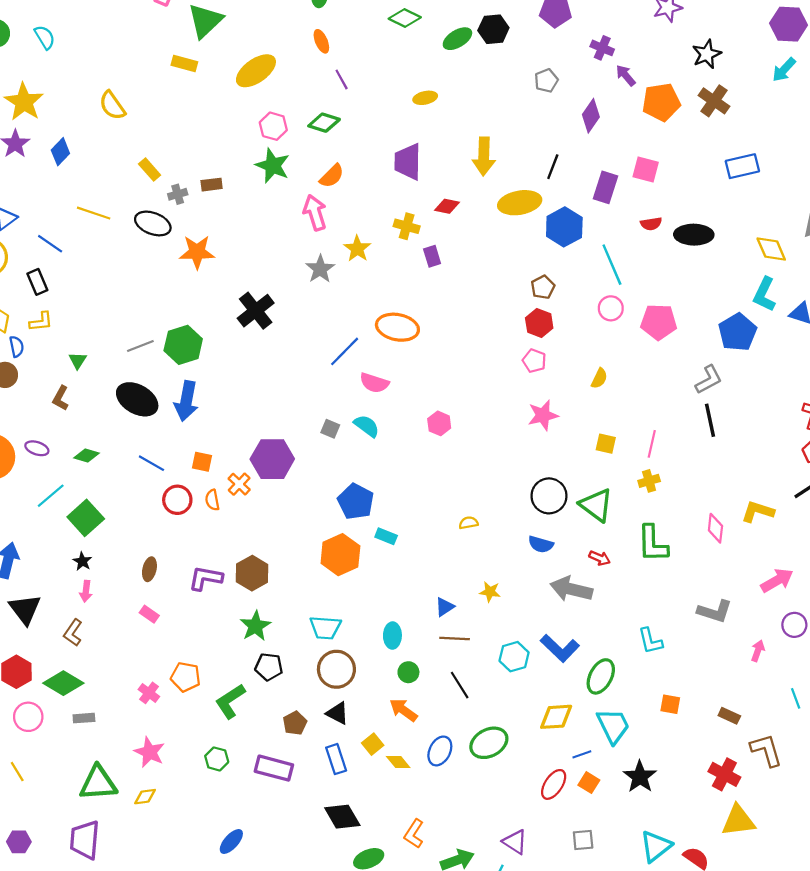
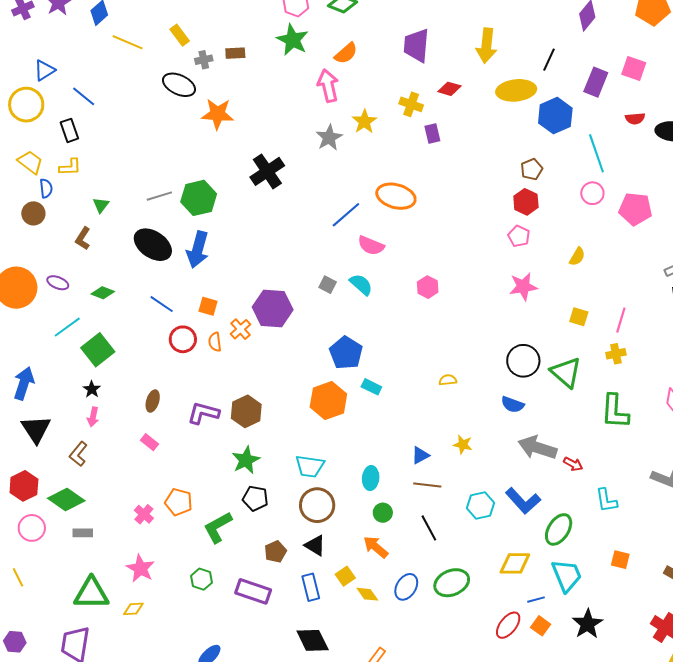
yellow line: (94, 213) -> (128, 42), moved
red arrow: (600, 558) -> (573, 464), moved

